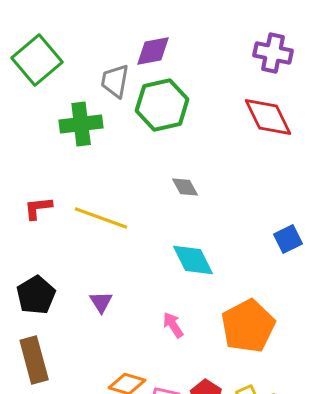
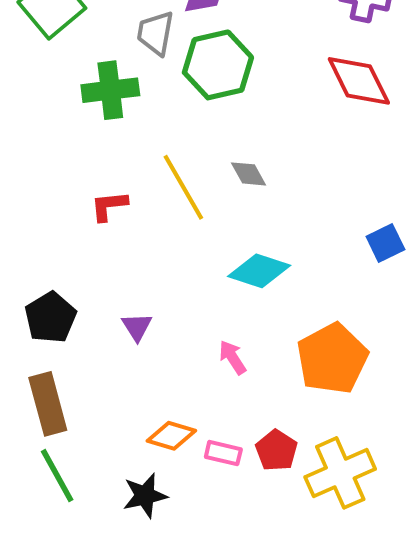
red L-shape: (38, 208) -> (109, 206), moved
yellow line: (101, 218) -> (183, 187), moved, turned 40
cyan diamond: (193, 260) -> (259, 271), turned -45

